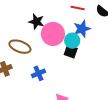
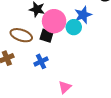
black square: (71, 51) -> (47, 36), moved

